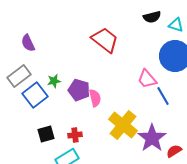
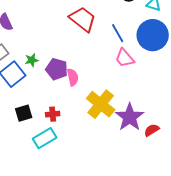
blue line: (163, 96) -> (118, 33), moved

